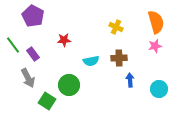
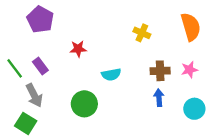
green line: (13, 45) -> (15, 68), moved
pink star: (155, 46) -> (189, 70), moved
brown cross: (119, 58) -> (160, 71), moved
green square: (47, 101) -> (26, 123), moved

